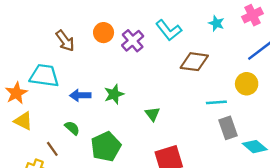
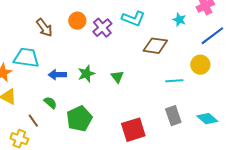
cyan star: (216, 23) -> (179, 20), moved
cyan L-shape: (169, 30) -> (133, 19), turned -30
green triangle: (152, 114) -> (117, 77), moved
gray rectangle: (228, 128) -> (173, 116), moved

